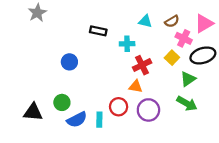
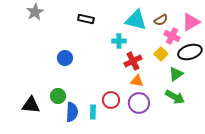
cyan triangle: (145, 21) -> (136, 20), size x1.6
black rectangle: (98, 31) -> (86, 19), moved
orange triangle: (136, 86) -> (137, 81), moved
blue semicircle: (77, 120) -> (72, 112), turned -60

